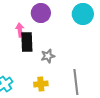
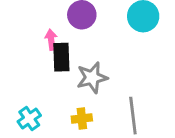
gray star: (48, 56) -> (92, 78), size x1.5

